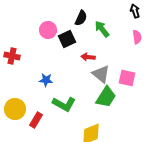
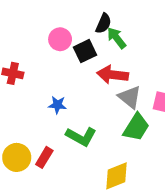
green arrow: (102, 29) -> (117, 38), moved
red arrow: (88, 57) -> (113, 75), size x1.6
yellow circle: (15, 109) -> (17, 157), moved

